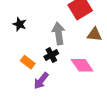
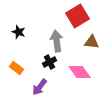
orange rectangle: (28, 62) -> (17, 68), moved

